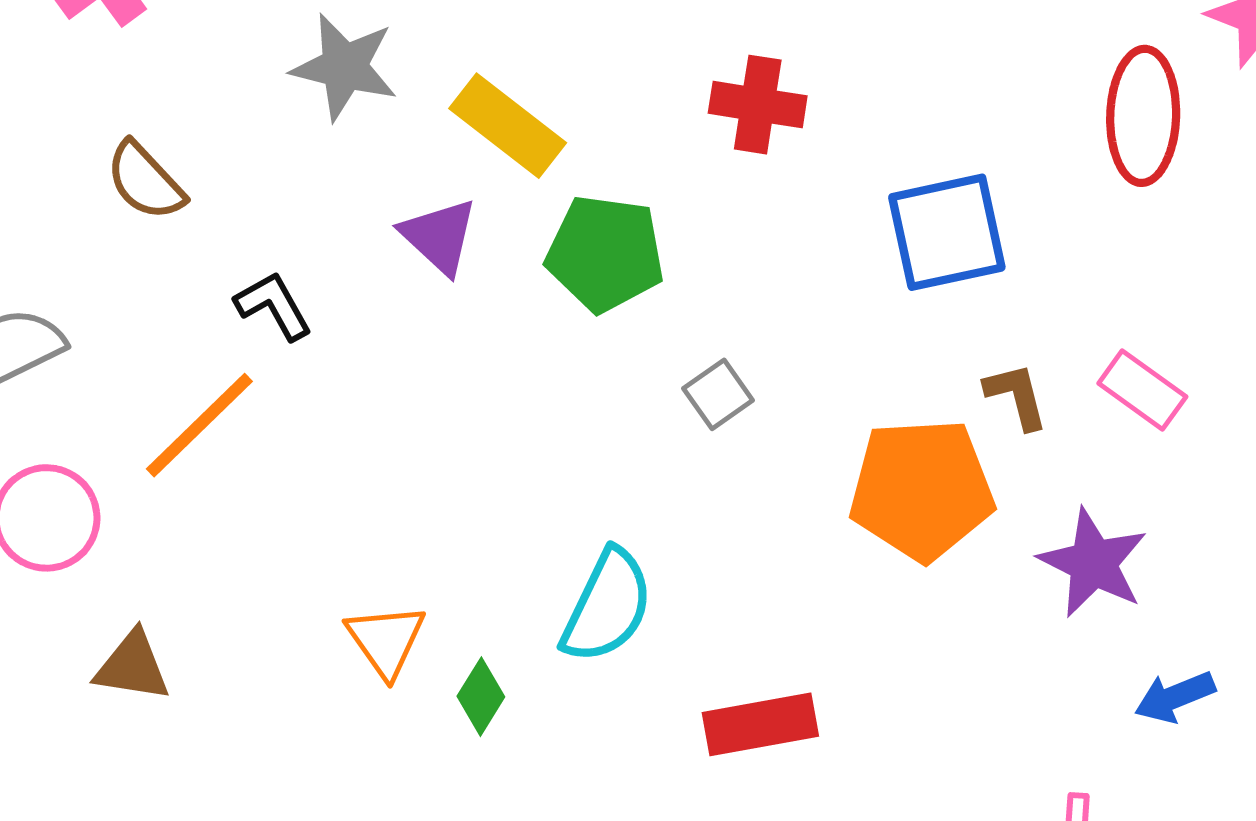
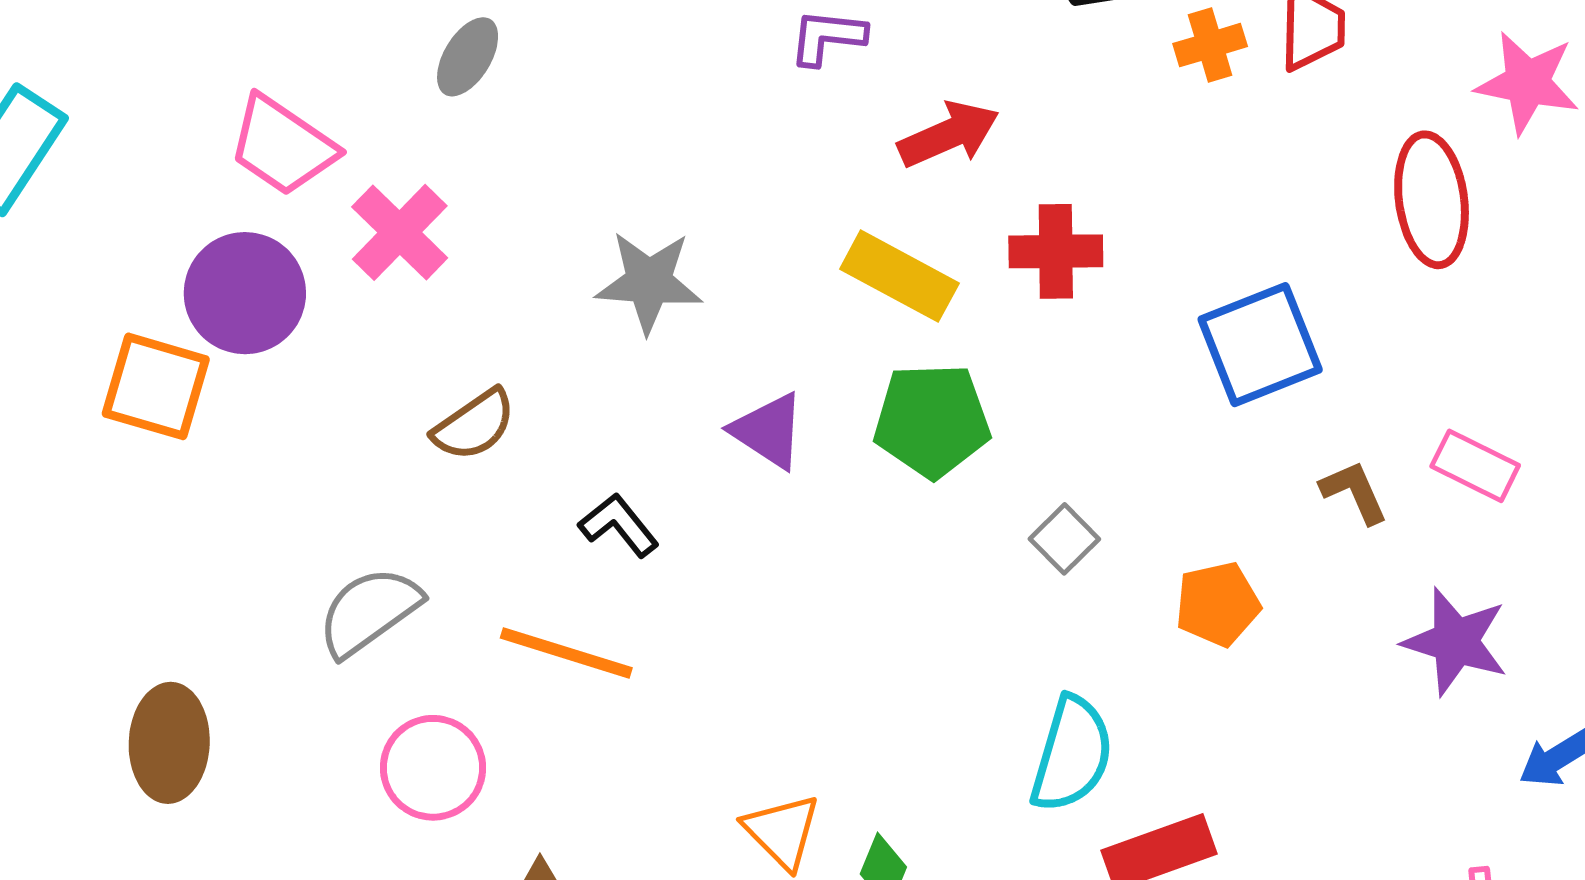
yellow rectangle: (508, 126) -> (899, 276), moved
brown semicircle: (145, 181) -> (474, 425), turned -72
orange line: (199, 425) -> (566, 653), turned 71
orange pentagon: (922, 489) -> (1218, 604), moved, size x0.6
cyan semicircle: (607, 606) -> (1072, 754), moved

